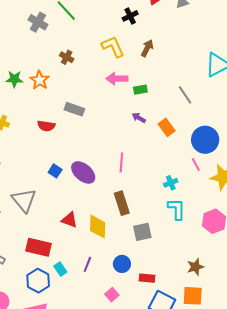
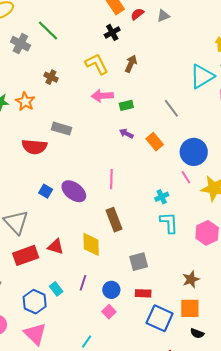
red semicircle: (46, 126) -> (34, 147), size x1.4
red triangle: (69, 220) -> (56, 247), moved
gray square: (142, 232) -> (139, 262), moved
red rectangle: (39, 247) -> (26, 255), moved, turned -30
blue circle: (122, 264) -> (111, 290), moved

